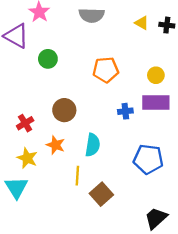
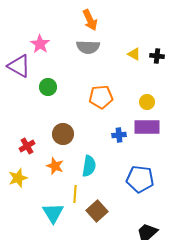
yellow star: (27, 158) -> (18, 178), moved, turned 30
cyan triangle: (16, 188) -> (53, 213), moved

